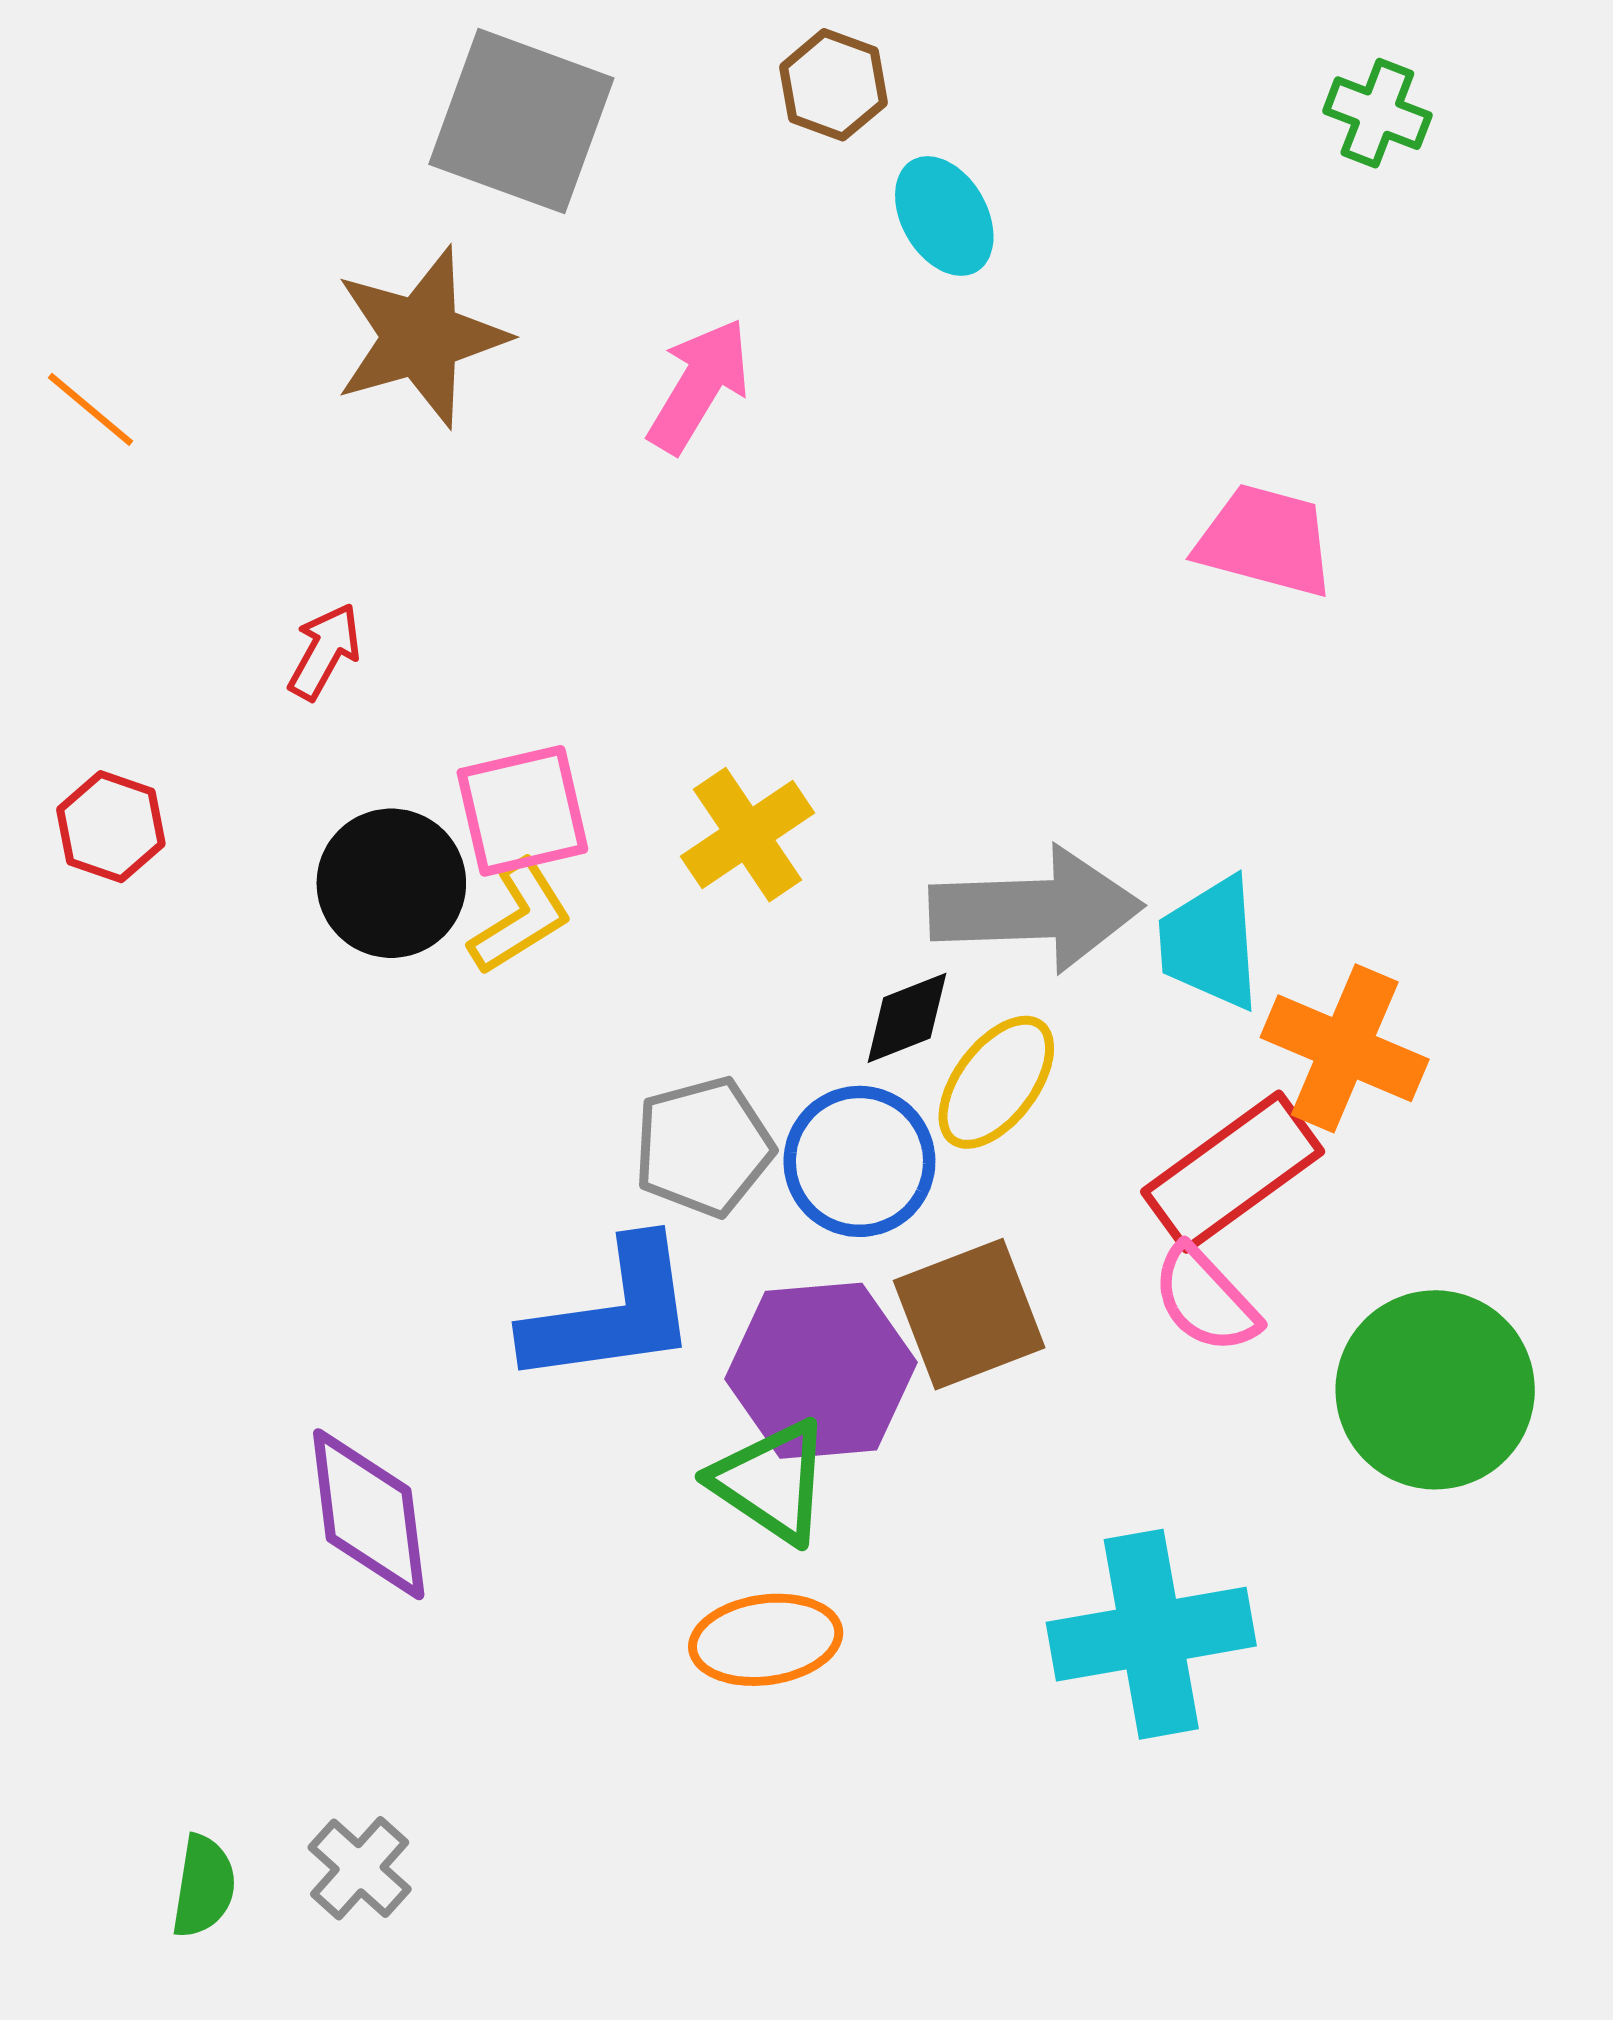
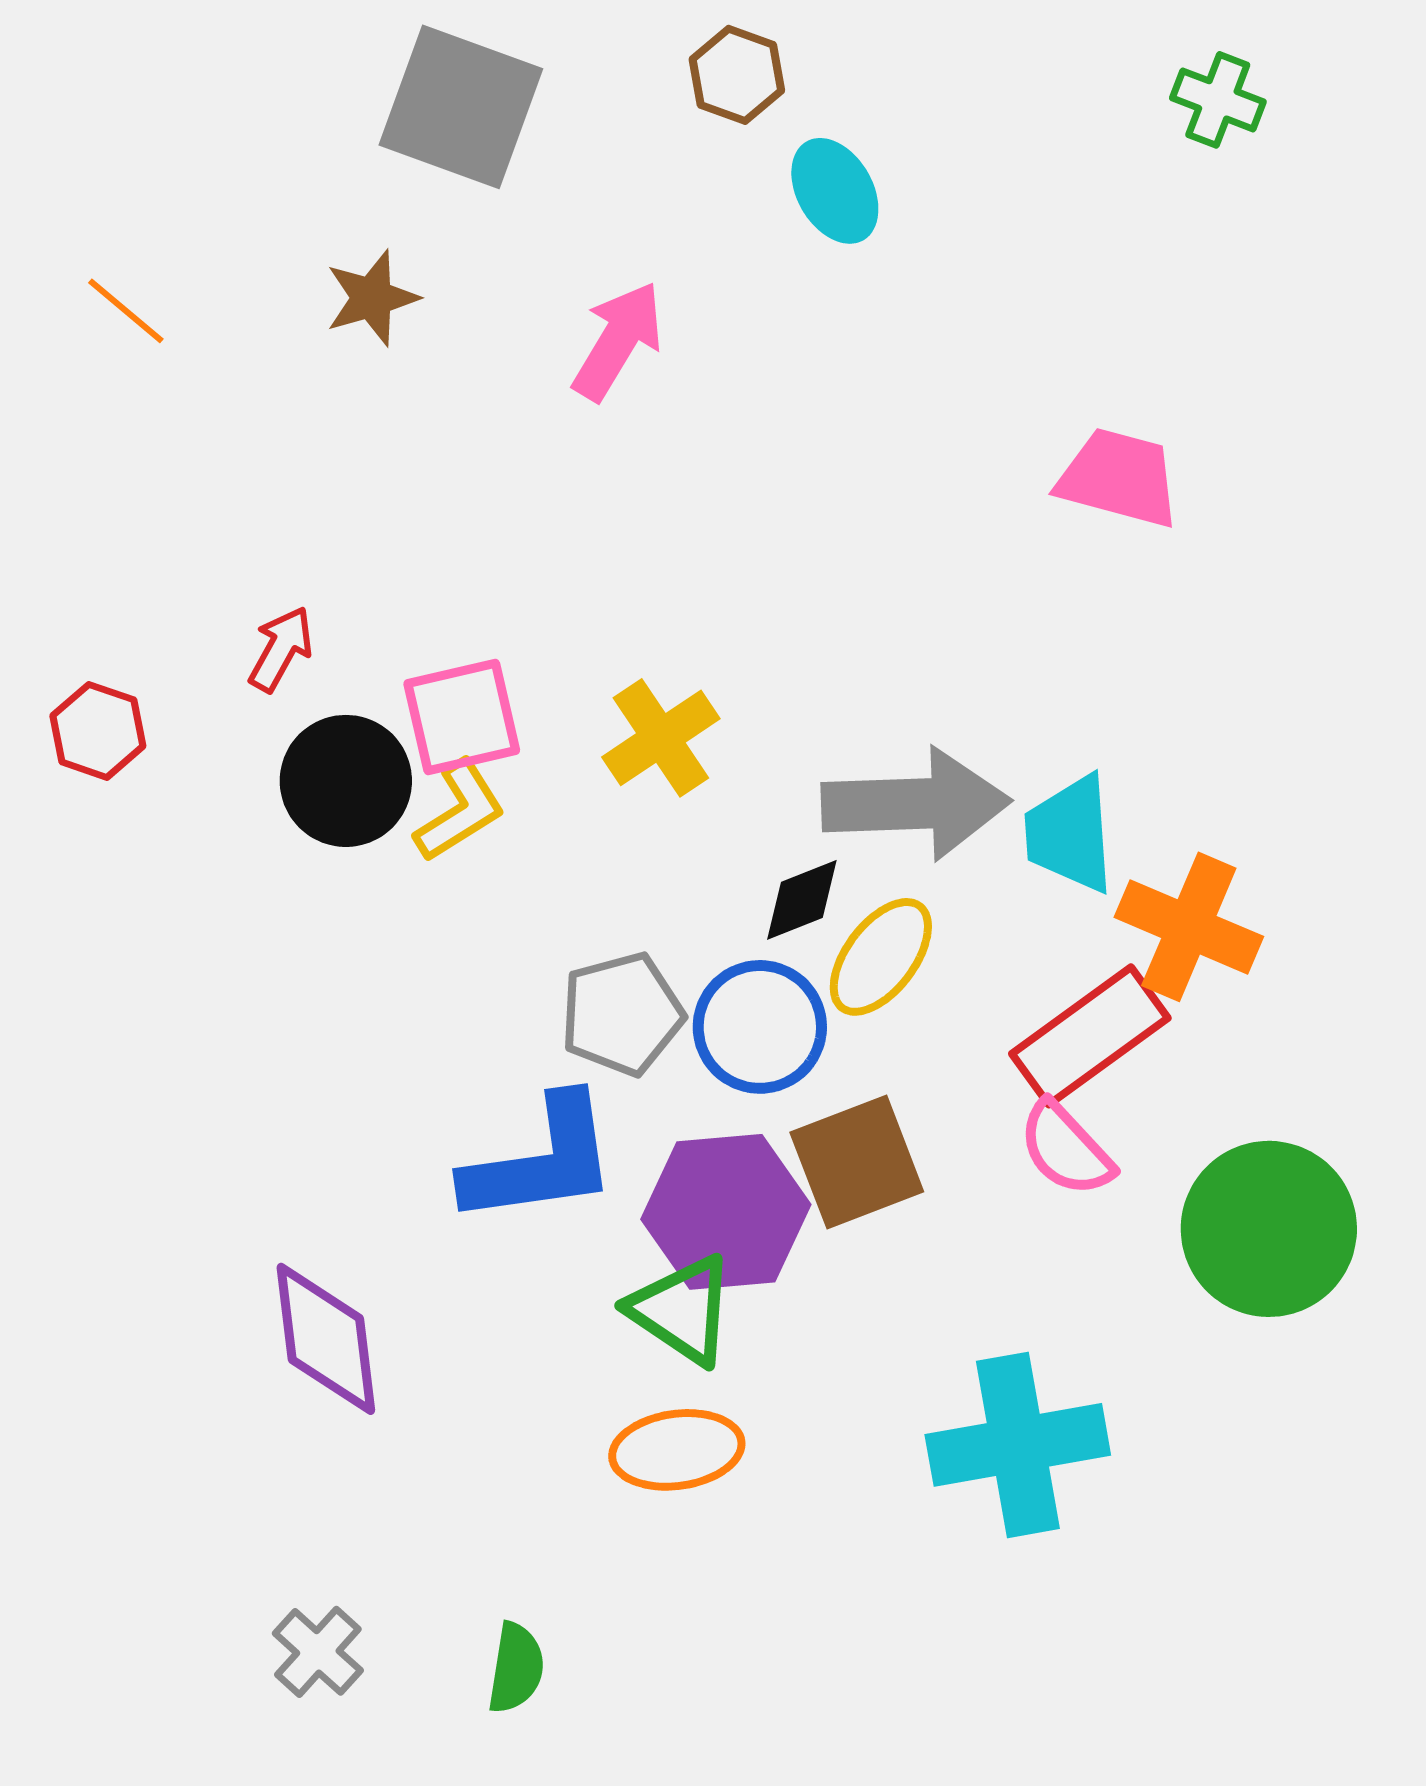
brown star: (421, 337) -> (372, 298), size x0.6
orange line: (90, 409) -> (126, 311), moved
red arrow: (325, 651) -> (281, 649), moved
green semicircle: (204, 1886) -> (516, 1668), moved

